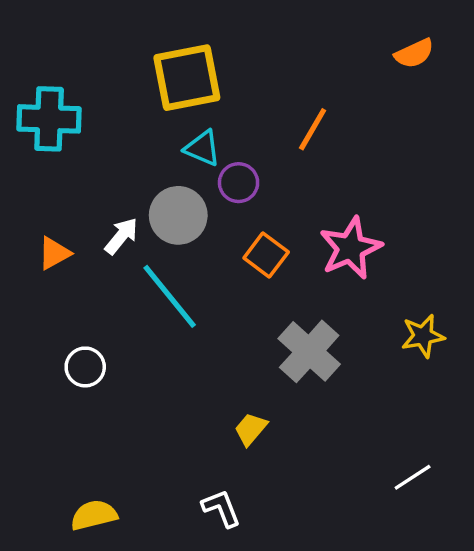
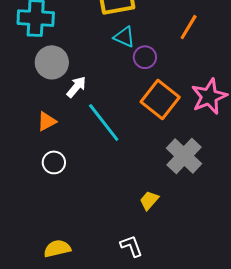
gray circle: (178, 215) -> (52, 62), moved
orange triangle: (54, 253) -> (47, 121), moved
orange square: (266, 255) -> (160, 100), size x1.5

